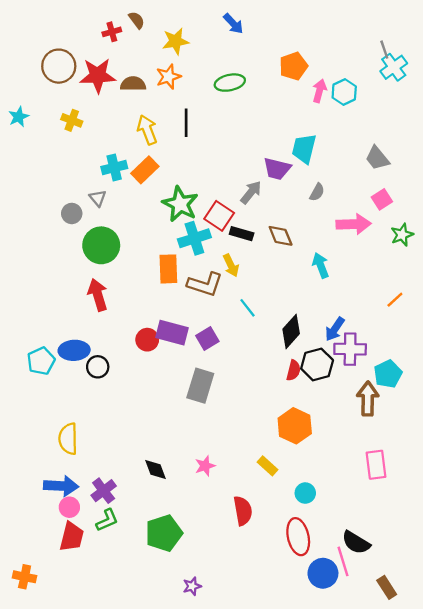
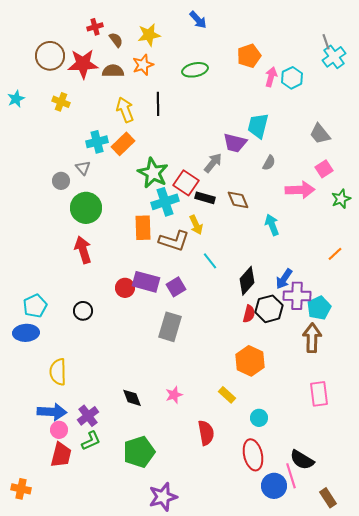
brown semicircle: (137, 20) -> (116, 40), moved
blue ellipse: (74, 350) -> (26, 333), moved
cyan pentagon: (388, 374) -> (319, 308), moved
purple star: (192, 586) -> (163, 497), size x1.8

